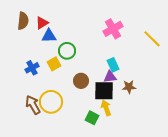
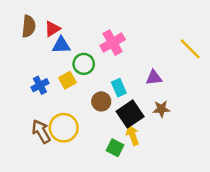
pink cross: (113, 29) -> (113, 43), moved
cyan rectangle: (113, 65) -> (119, 88), moved
purple triangle: (110, 77) -> (154, 78), moved
black square: (104, 91) -> (130, 114), turned -35

